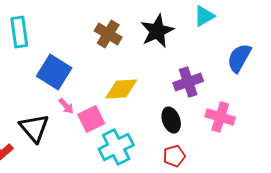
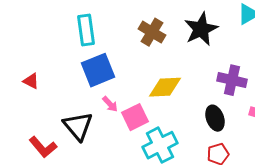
cyan rectangle: (19, 32) -> (86, 30), moved
blue square: (54, 72) -> (98, 70), turned 36
purple cross: (188, 82) -> (232, 80), turned 32

